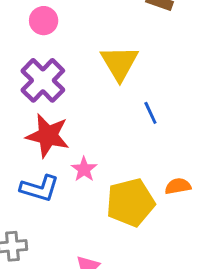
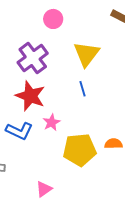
pink circle: (44, 21) -> (53, 19), moved
blue line: (150, 113) -> (82, 89), moved

